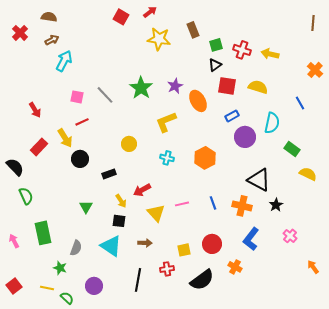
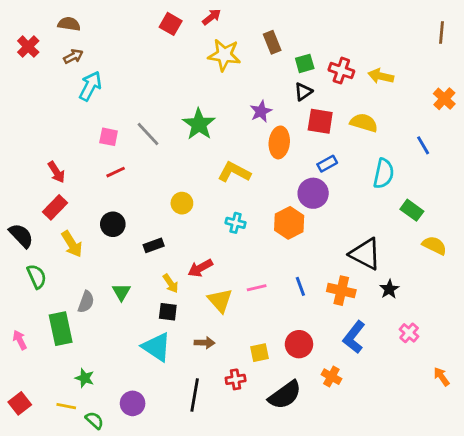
purple star: (175, 86) -> (261, 111), moved
orange ellipse: (198, 101) -> (279, 142), turned 35
red arrow: (35, 110) -> (56, 172), moved
yellow L-shape: (166, 122) -> (234, 172), turned 50
purple circle: (245, 137) -> (313, 193), moved
yellow arrow: (65, 138) -> (72, 244), moved
gray semicircle: (76, 248) -> (86, 302), moved

